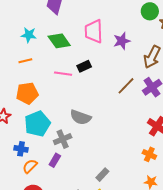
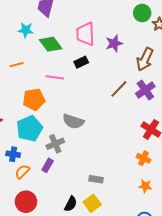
cyan star: (29, 35) -> (26, 30), moved
black rectangle: (84, 66) -> (81, 62), moved
orange pentagon: (27, 93) -> (34, 99), moved
gray rectangle: (102, 175) -> (96, 179), turned 56

